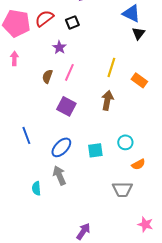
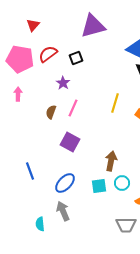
brown arrow: (107, 100) -> (111, 161), moved
cyan circle: (125, 142) -> (122, 183), moved

